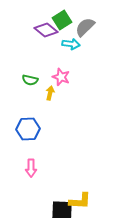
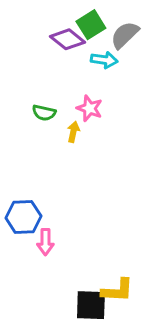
blue hexagon: (28, 129) -> (23, 217), moved

